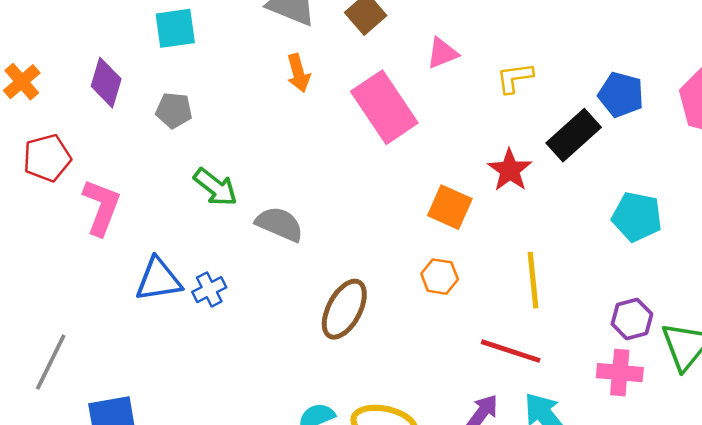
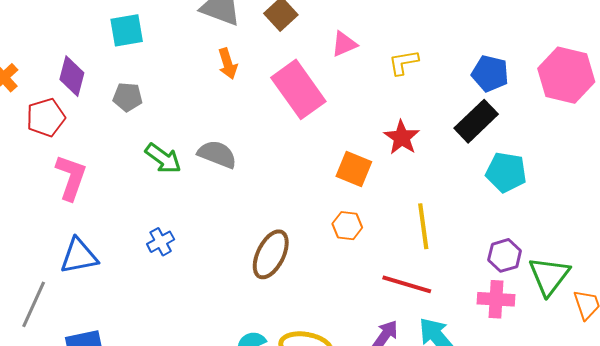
black rectangle: (574, 135) -> (476, 121), moved
red pentagon: (47, 158) -> (46, 117), moved
gray semicircle: (279, 224) -> (217, 154), moved
blue triangle: (158, 280) -> (79, 256), moved

